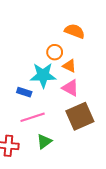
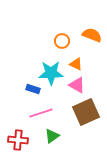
orange semicircle: (75, 31) -> (92, 35), moved
orange circle: (55, 52) -> (62, 41), moved

